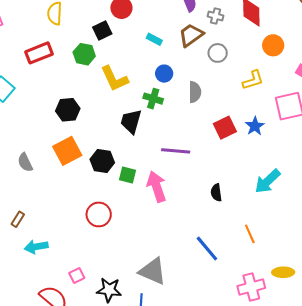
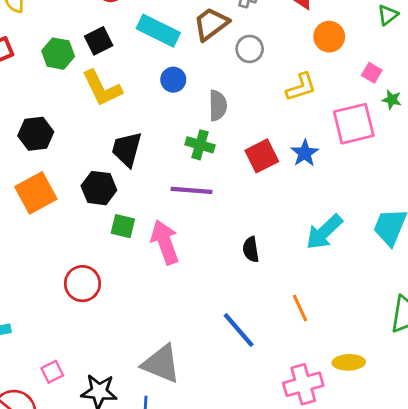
black square: (102, 31) -> (99, 41), moved
cyan rectangle: (154, 39) -> (158, 31), size x1.8
green cross: (153, 99) -> (200, 145), moved
black hexagon: (102, 161) -> (99, 188), moved

